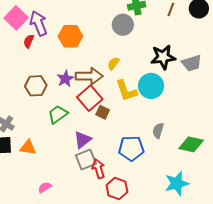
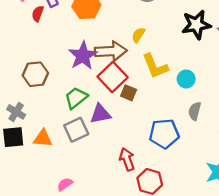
purple star: (65, 79) -> (83, 56), size x1.4
brown hexagon: (36, 86) -> (35, 74), moved
cyan circle: (151, 86) -> (186, 79), moved, size x0.6
purple triangle: (83, 140) -> (100, 114), moved, turned 30
gray square: (86, 160) -> (76, 130), moved

